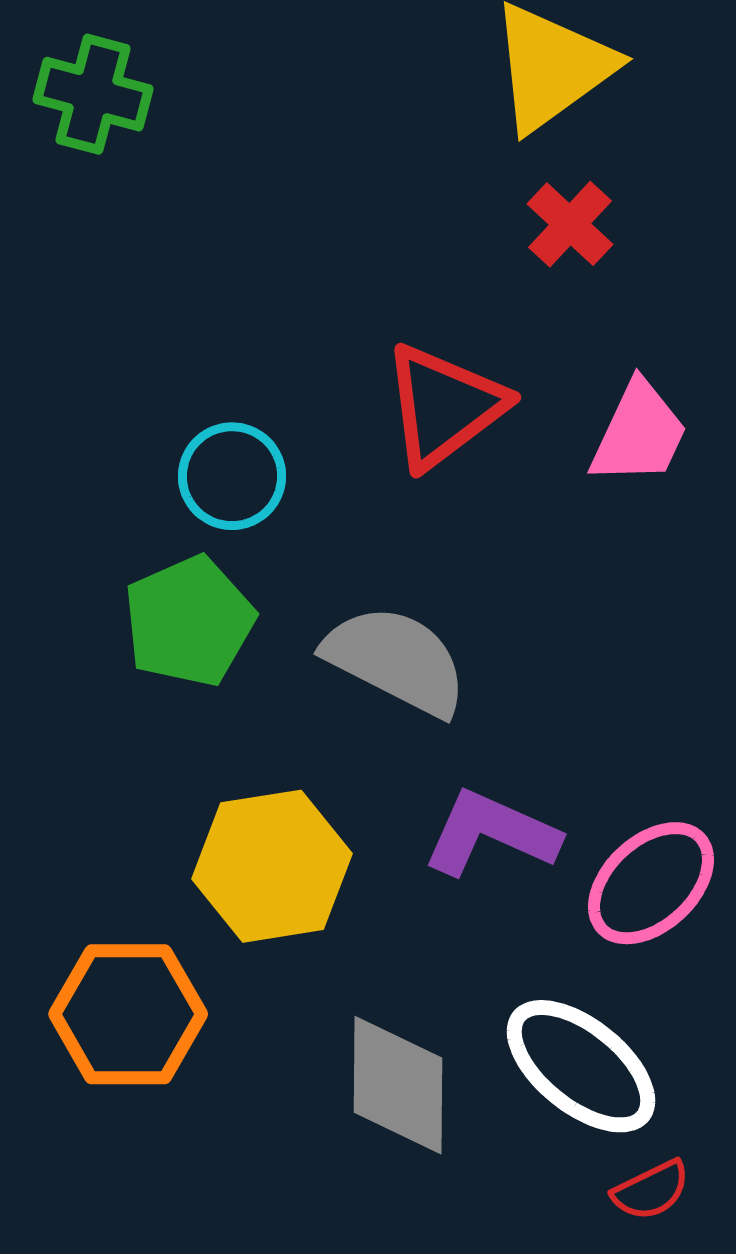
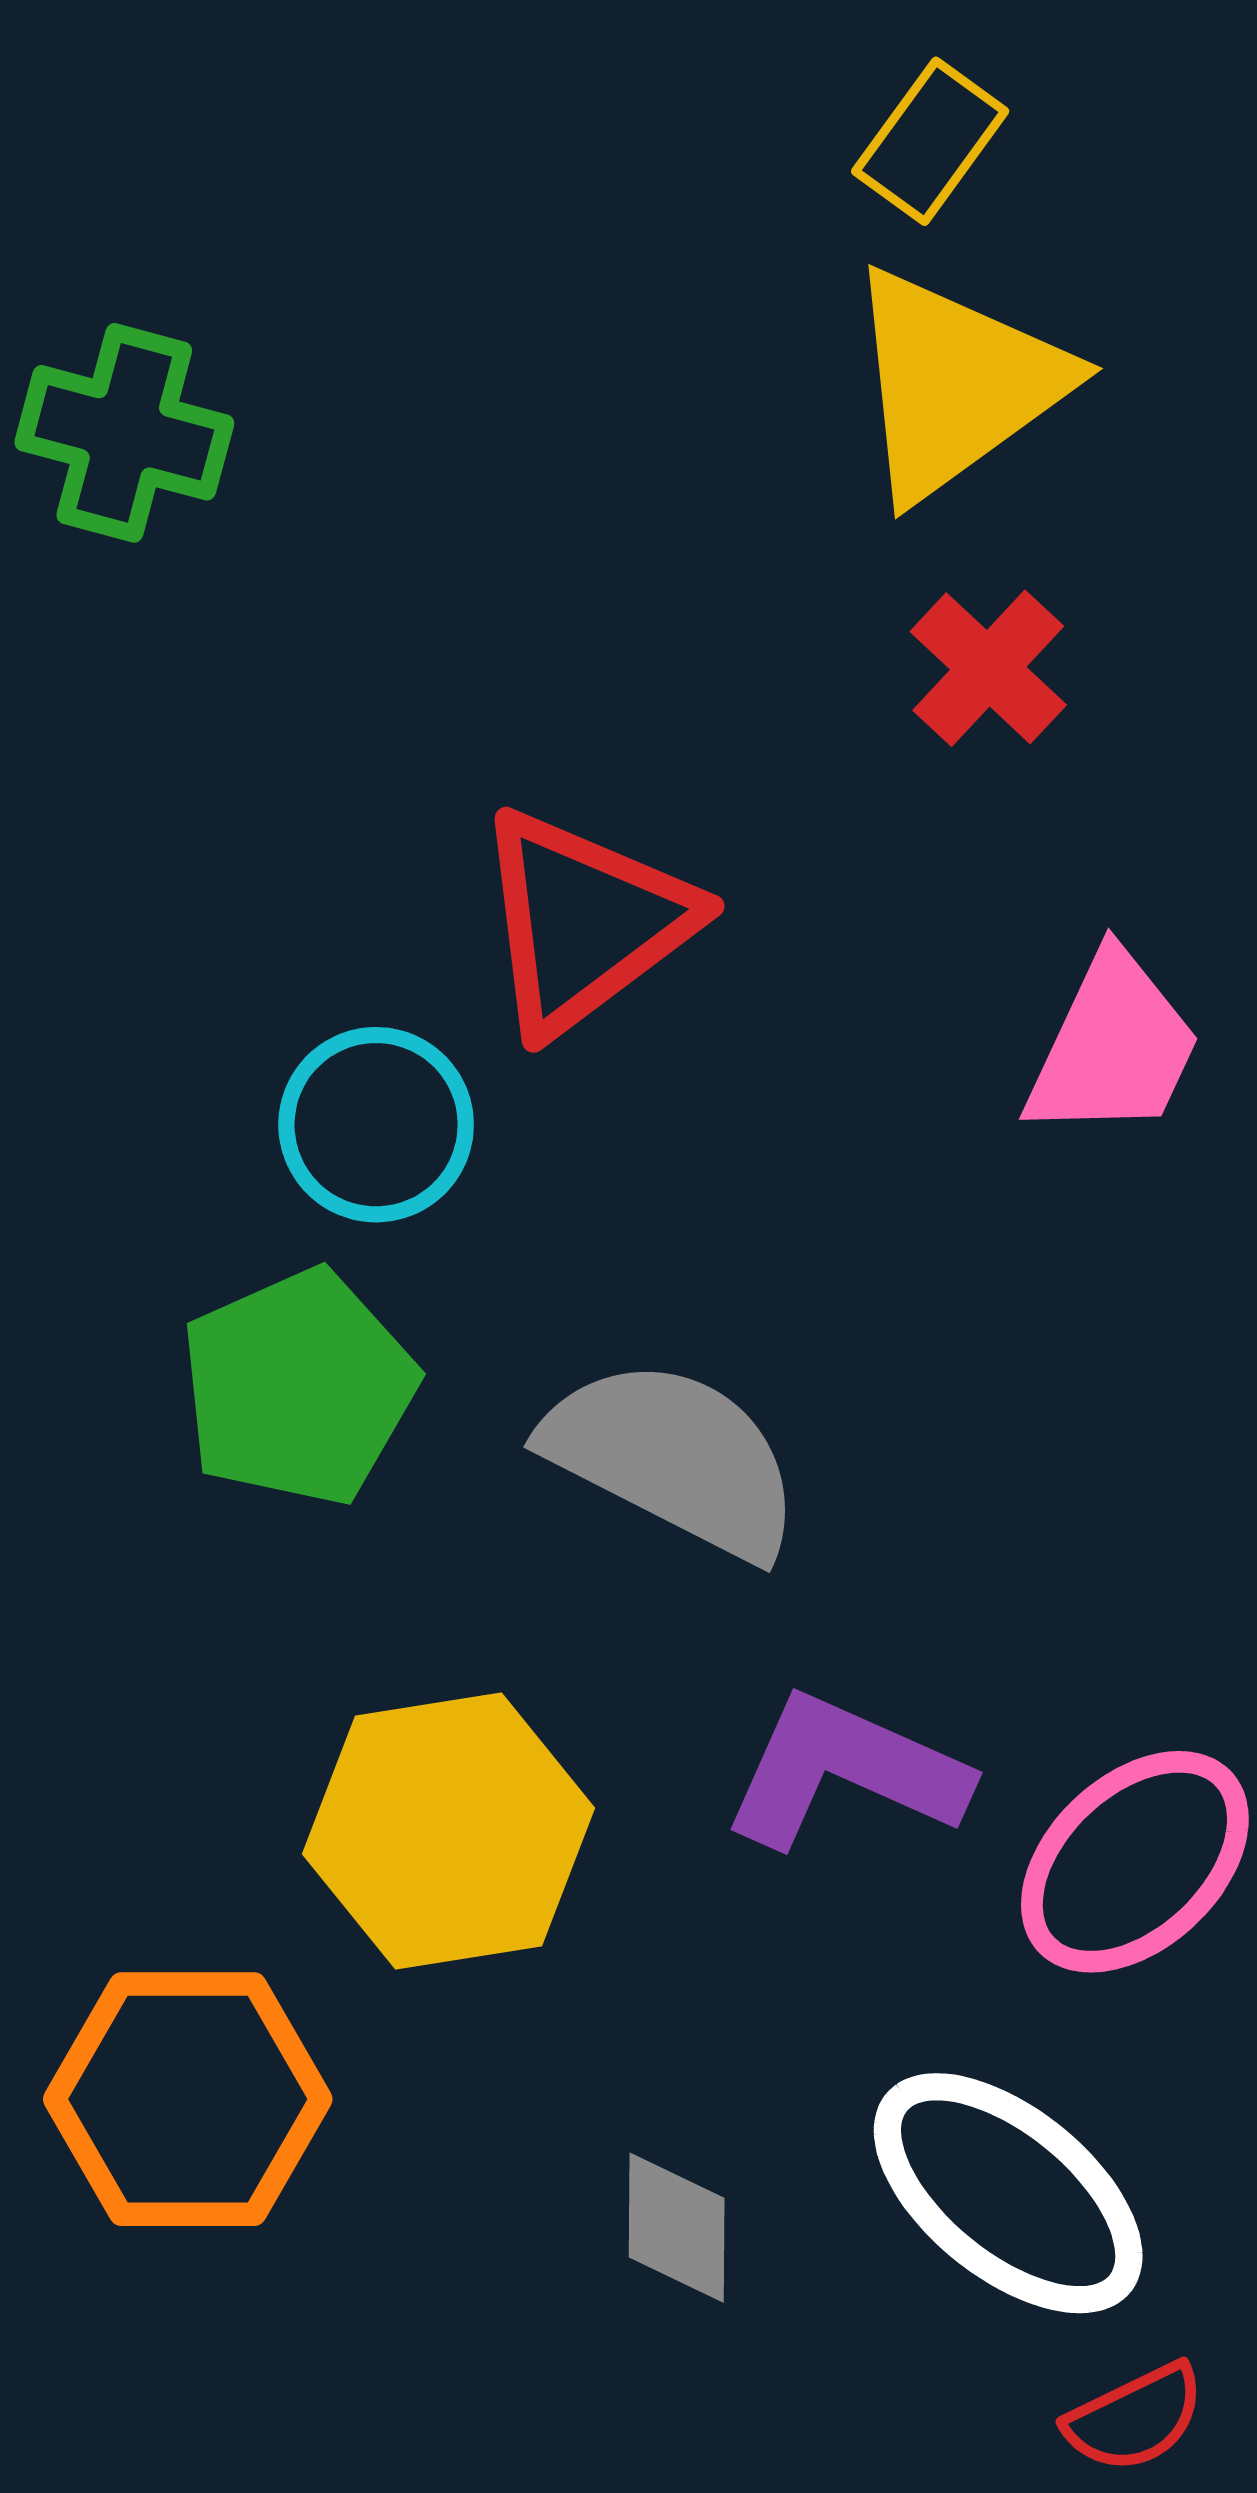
red triangle: (444, 406) -> (584, 922), moved
gray diamond: (398, 1085) -> (677, 2228), size x0.6

